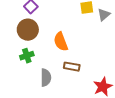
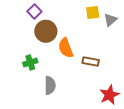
brown circle: (28, 30) -> (46, 31), moved
brown rectangle: (72, 67) -> (91, 61), moved

